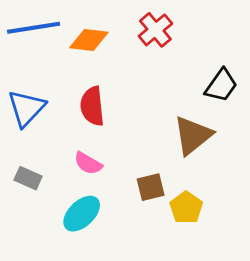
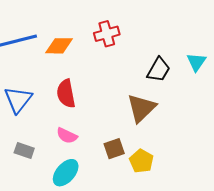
red cross: (155, 30) -> (107, 34), turned 30

